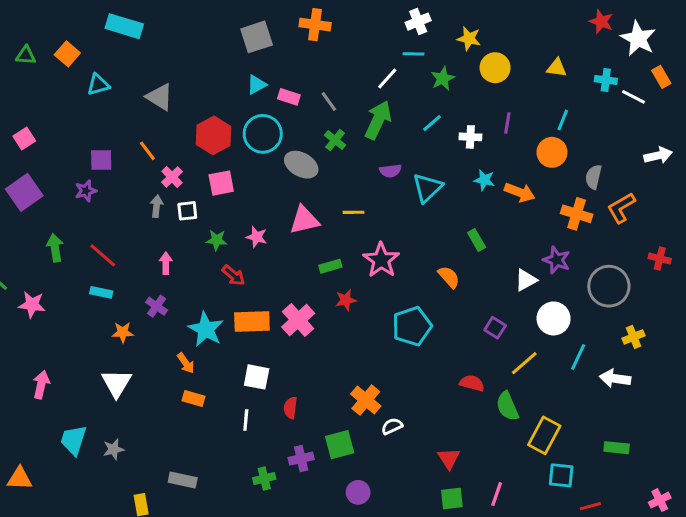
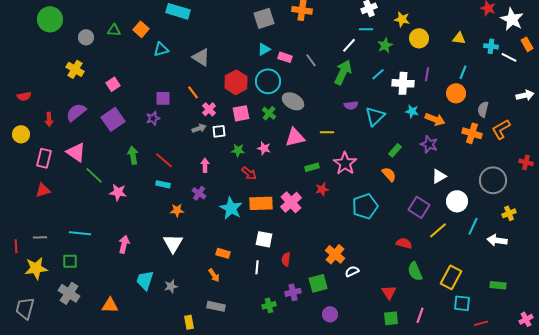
white cross: (470, 137) -> (403, 83), size x1.5
green cross: (335, 140) -> (269, 113), moved
gray arrow: (157, 206) -> (199, 128), turned 64
green rectangle: (477, 240) -> (395, 150), moved, turned 72
purple star: (557, 260) -> (429, 144), moved
purple square: (495, 328) -> (419, 207), size x1.5
orange arrow: (186, 363) -> (214, 275), moved
green semicircle: (507, 406) -> (415, 271), moved

